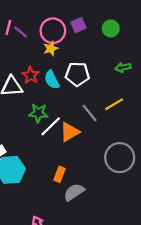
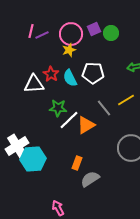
green circle: (111, 28) -> (111, 33), moved
purple line: (21, 32) -> (42, 35), turned -64

